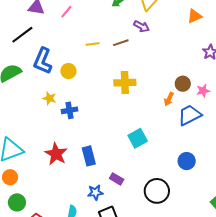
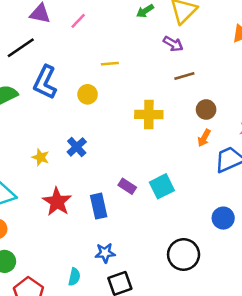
brown line: (121, 43) -> (184, 76), moved
yellow circle: (68, 71) -> (88, 94), moved
brown circle: (183, 84) -> (206, 110), moved
yellow star: (49, 98) -> (41, 157), moved
blue cross: (70, 110) -> (77, 147), turned -35
purple rectangle: (117, 179) -> (127, 186), moved

